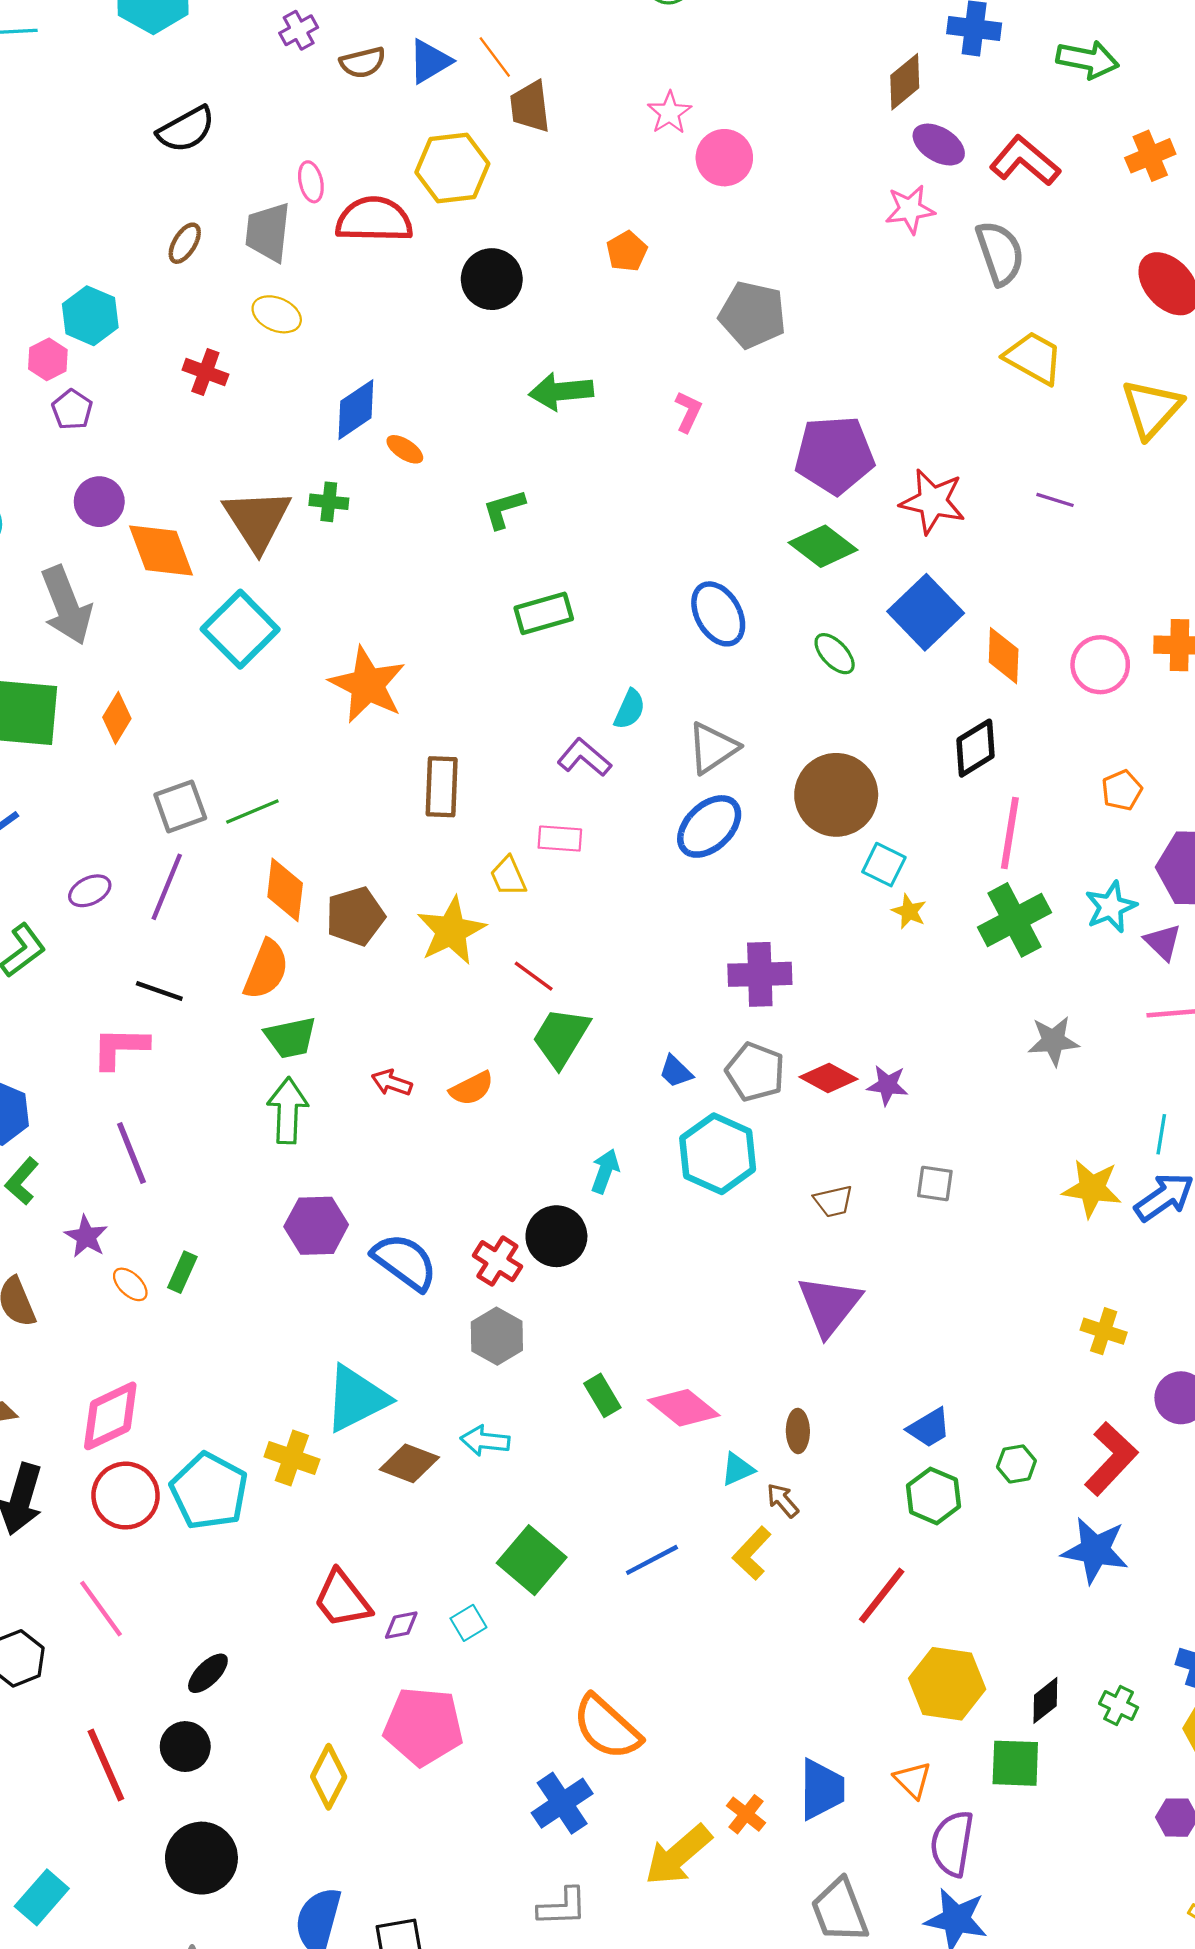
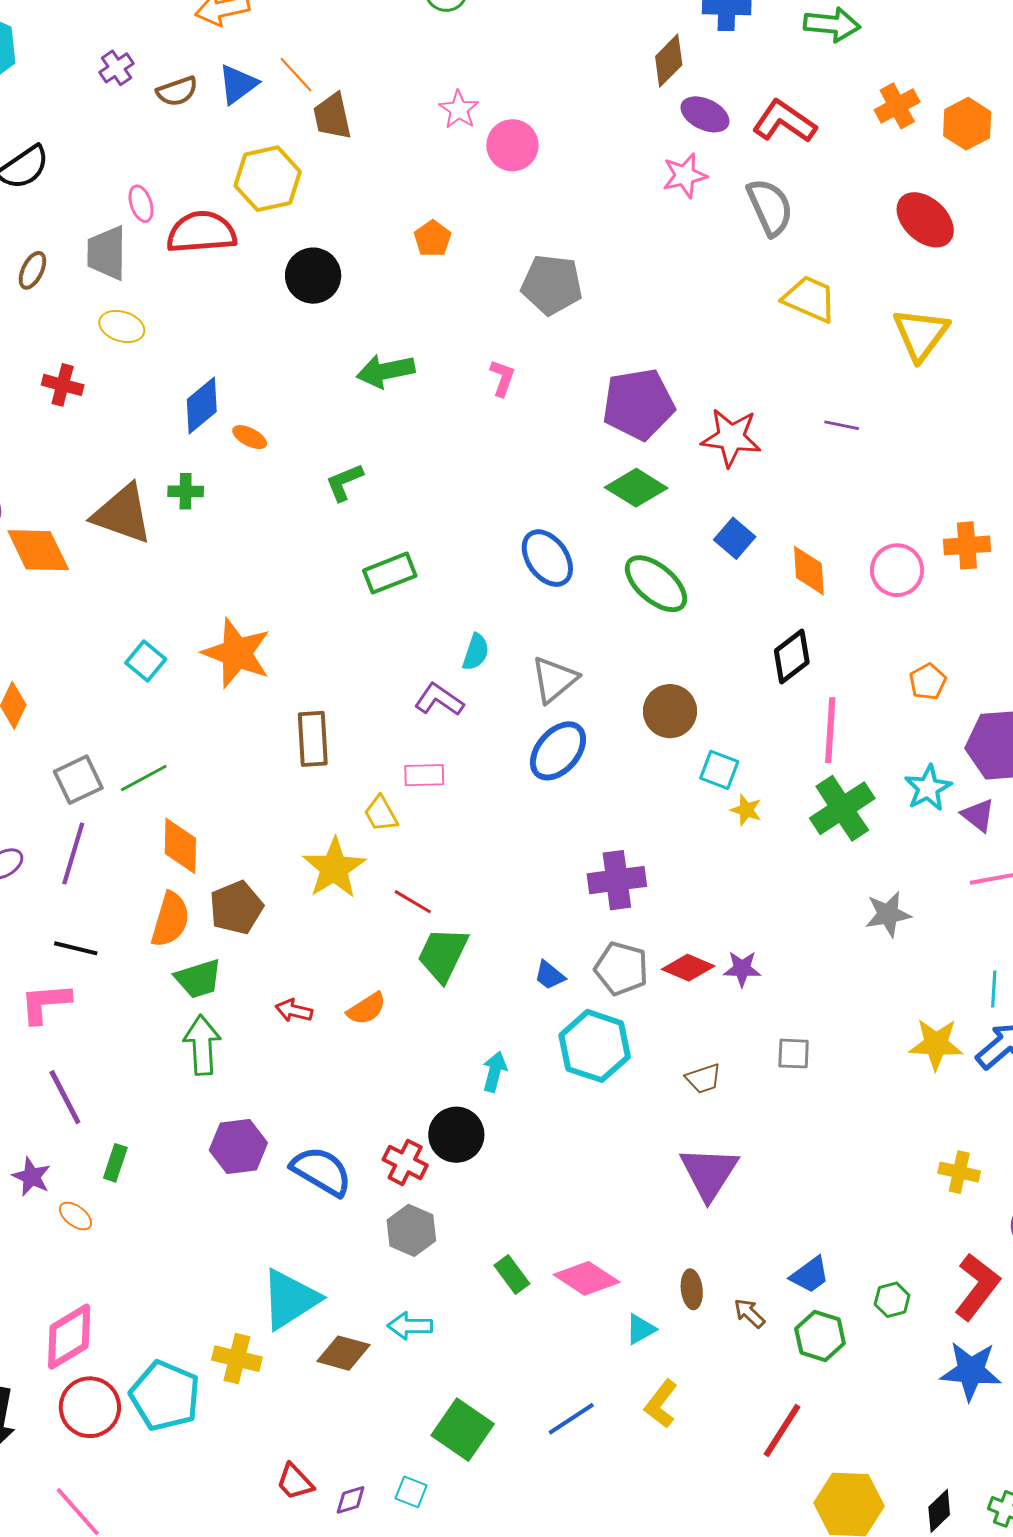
brown triangle: (257, 520) -> (122, 514), turned -32
blue square: (926, 612) -> (735, 538), size x0.6
cyan square: (240, 629) -> (146, 661), moved, size x0.6
green ellipse: (835, 654) -> (656, 584), size x1.6
brown circle: (836, 795) -> (670, 711), size x0.7
brown pentagon: (355, 916) -> (236, 908), moved
green rectangle: (182, 1272) -> (115, 1163), moved
brown arrow: (783, 1500) -> (749, 1313), moved
red trapezoid: (342, 1599) -> (295, 1482), size x0.7
cyan square: (468, 1623) -> (411, 1492), turned -32

